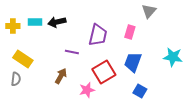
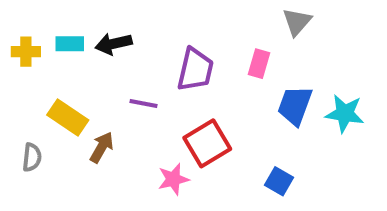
yellow rectangle: (23, 59) -> (68, 117), moved
blue trapezoid: (133, 62) -> (295, 106), moved
brown arrow: (61, 76) -> (102, 147), moved

